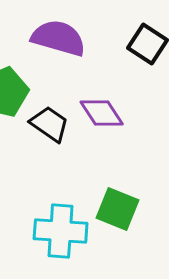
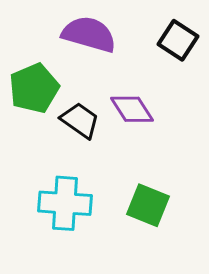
cyan cross: (61, 231) -> (65, 203), moved

